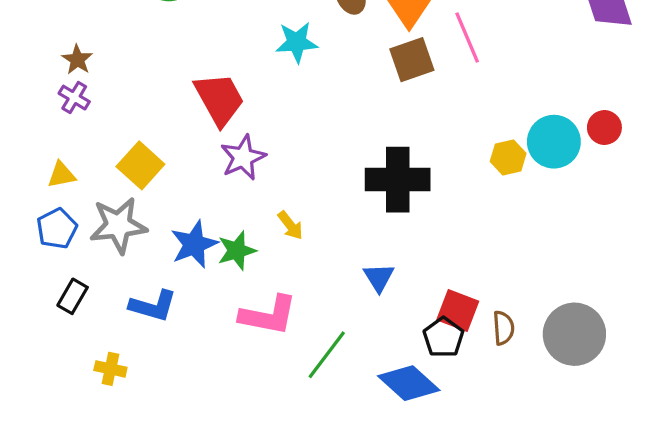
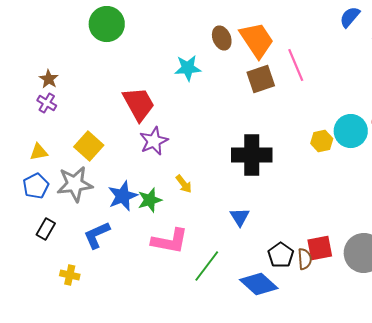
blue L-shape: (153, 306) -> (97, 235), turned 140
red square: (458, 311) -> (320, 248), moved, turned -32
brown semicircle: (503, 328) -> (305, 259), moved

